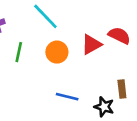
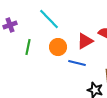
blue line: (67, 97) -> (77, 63), moved

